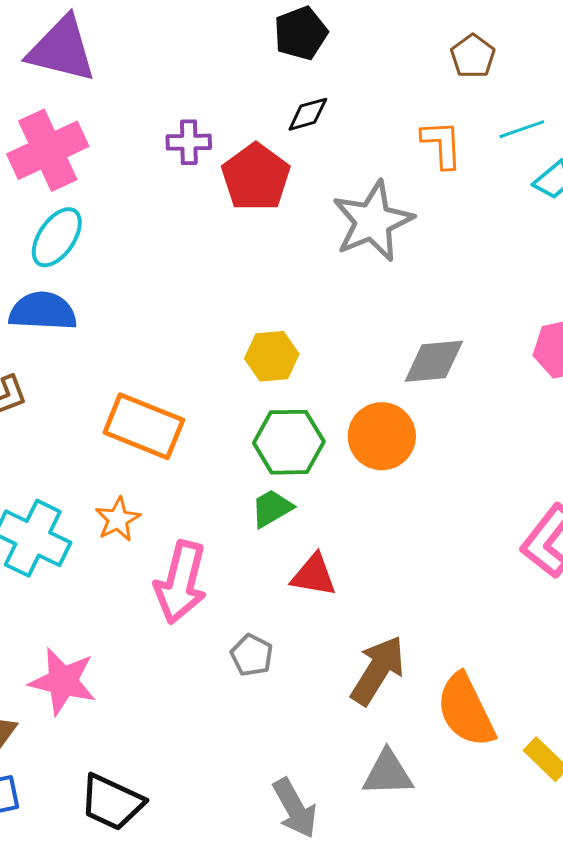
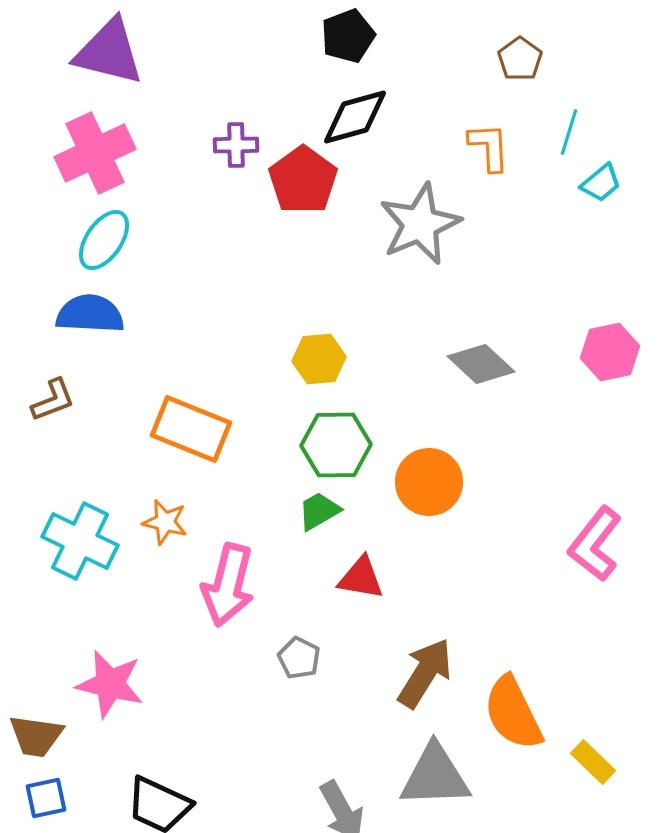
black diamond: (308, 114) -> (355, 117), size x1.6
cyan line: (522, 129) -> (569, 132), turned -54
gray diamond: (434, 361) -> (481, 364), turned 48
orange circle: (382, 436) -> (429, 482), moved
orange star: (118, 519) -> (165, 522), turned -30
gray triangle: (388, 773) -> (435, 776), size x1.4

